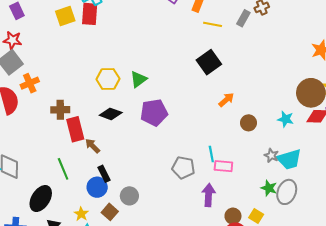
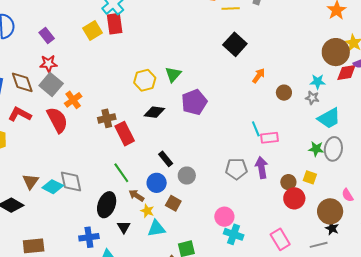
brown arrow: (92, 146) -> (136, 195), moved
gray star: (271, 155) -> (312, 98), moved
gray pentagon: (183, 168) -> (236, 169), moved
black rectangle: (104, 174) -> (166, 159), moved
gray circle: (129, 196) -> (187, 176), moved

